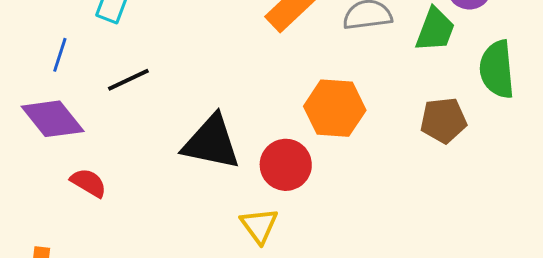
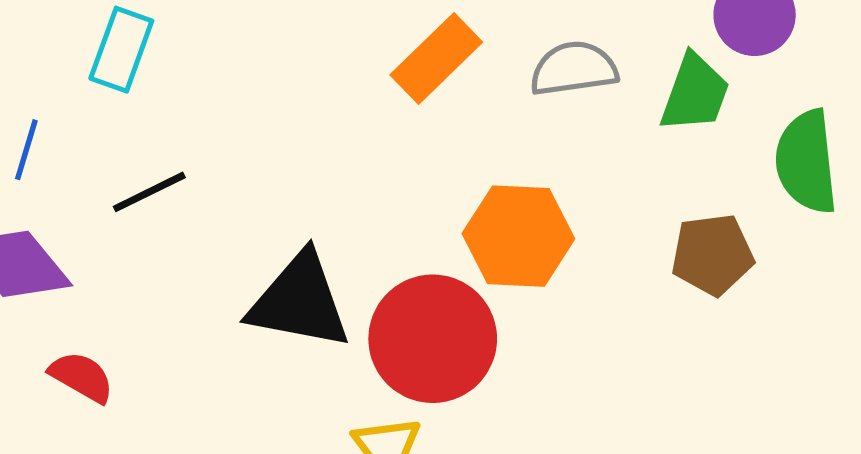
red circle: (286, 165) -> (433, 339), size x1.4

